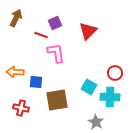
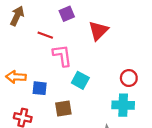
purple square: (55, 23) -> (67, 14), moved
cyan square: (89, 87) -> (80, 80), moved
brown square: (57, 100) -> (63, 109), size x0.7

